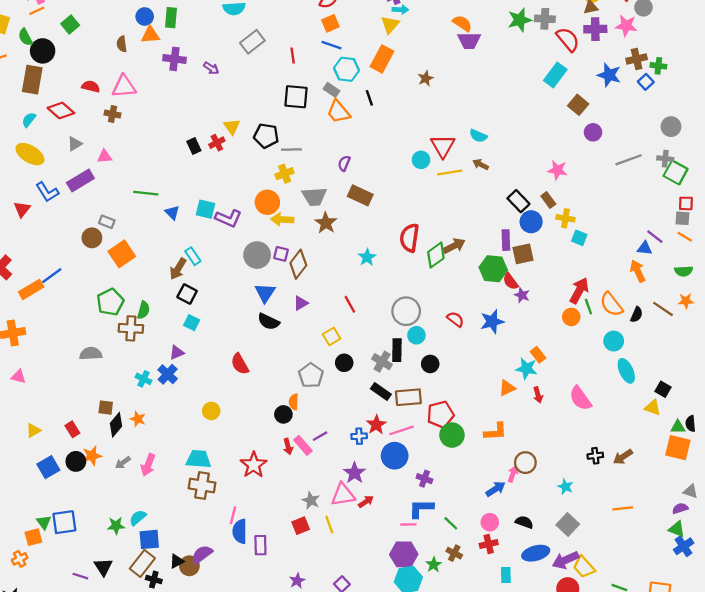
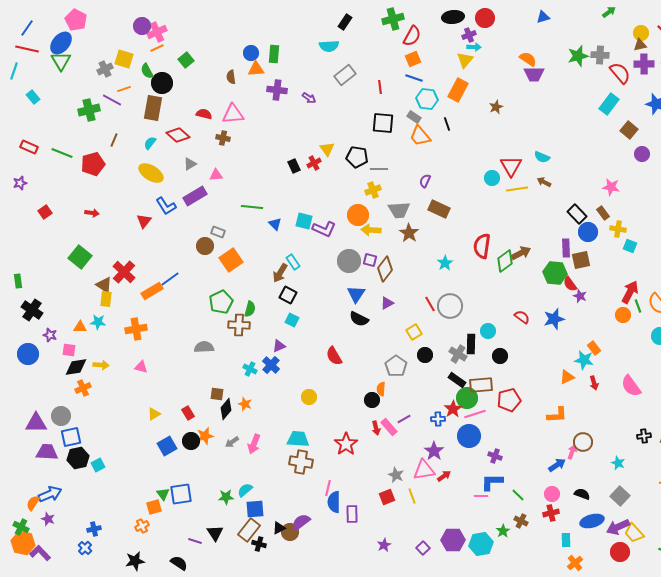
gray circle: (406, 311) -> (450, 306), moved
green circle: (452, 435) -> (467, 398), moved
purple hexagon: (404, 554) -> (453, 540), moved

